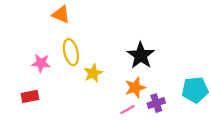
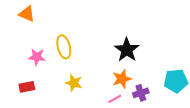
orange triangle: (61, 14) -> (27, 14), moved
yellow star: (93, 73) -> (74, 83), moved, turned -30

